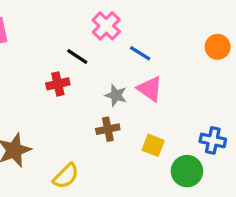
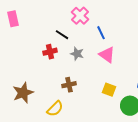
blue line: (140, 53) -> (101, 33), turned 32
gray star: (116, 95) -> (77, 54), moved
brown cross: (108, 129) -> (69, 85), moved

